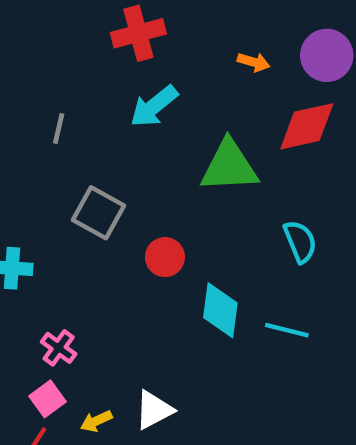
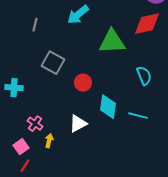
pink square: (48, 399) -> (21, 147), moved
white triangle: (154, 410) -> (78, 124), moved
yellow arrow: (96, 421) -> (49, 141), moved, turned 128

